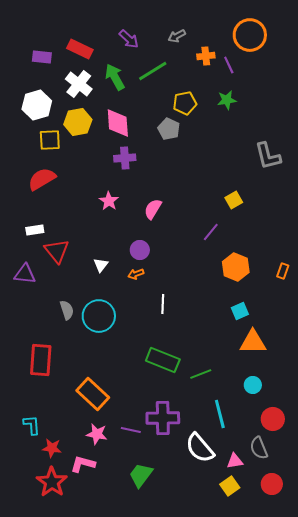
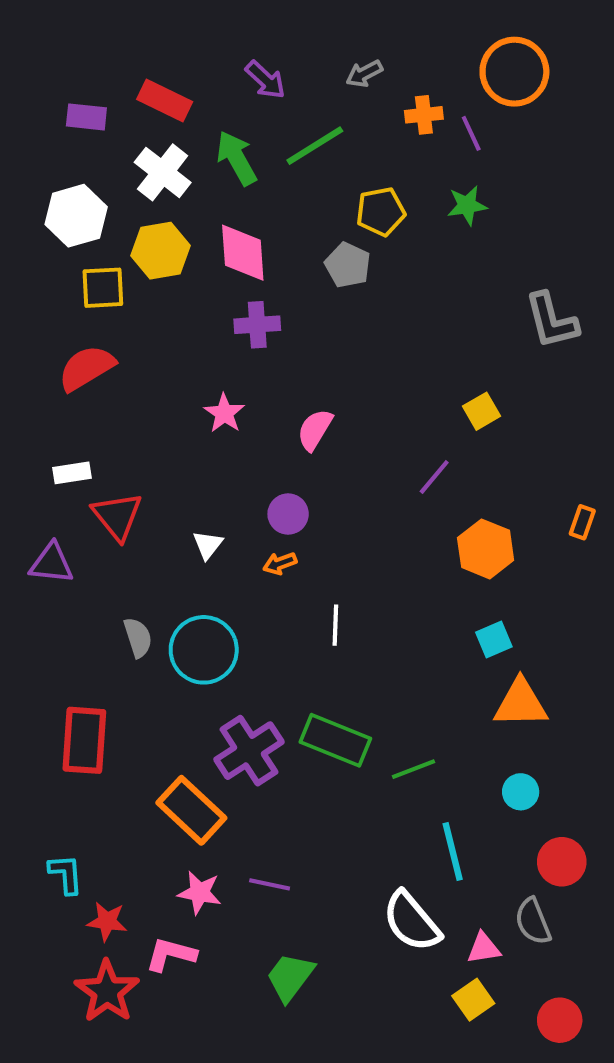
orange rectangle: (283, 271) -> (582, 522), moved
purple cross: (163, 418) -> (249, 751), moved, turned -32
red circle: (272, 484) -> (560, 1020), moved

